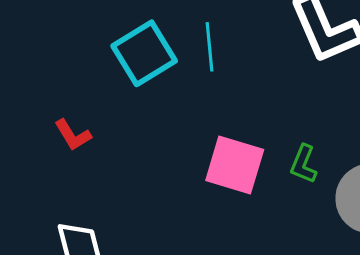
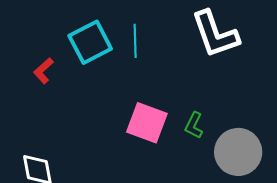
red L-shape: (73, 135) -> (43, 71), moved, turned 76

